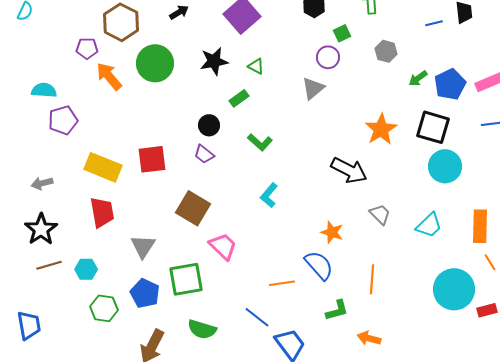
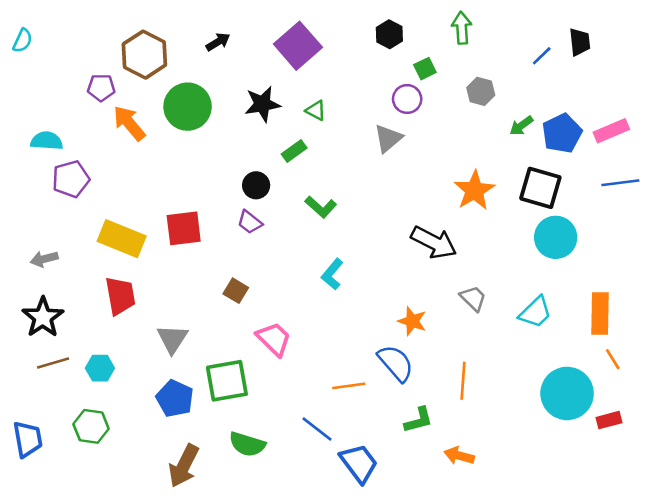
blue line: (434, 23) -> (542, 56), turned -30
brown square: (193, 208) -> (236, 291), size x0.6
green hexagon: (104, 308) -> (91, 426), moved

